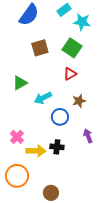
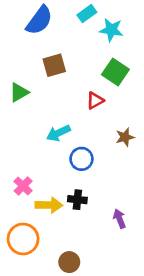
green square: (72, 48) -> (115, 72), moved
green triangle: (20, 83) -> (19, 92), moved
brown star: (79, 101) -> (125, 137), moved
purple arrow: (88, 136) -> (119, 219), moved

